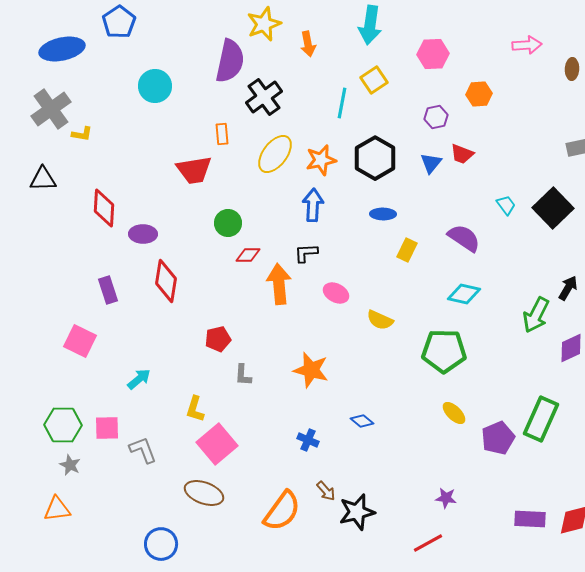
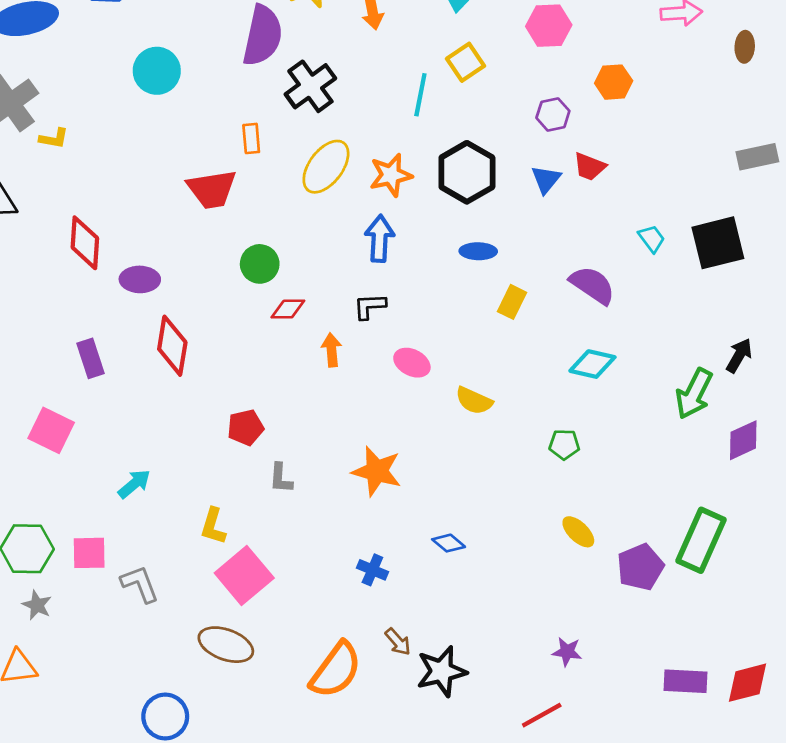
black square: (553, 208) -> (718, 243), turned 30
orange arrow: (279, 284) -> (332, 350), size x0.6
green pentagon: (444, 351) -> (564, 444), size x0.5

